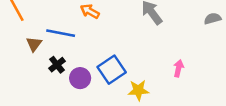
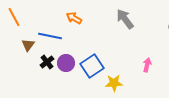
purple circle: (80, 78) -> (66, 63), moved

